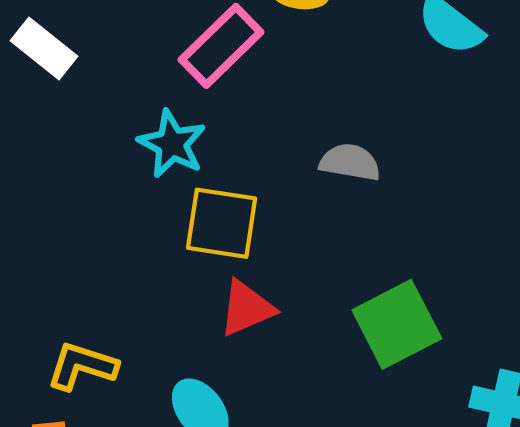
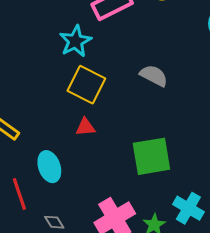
red triangle: (247, 308) -> (85, 127), size x0.7

